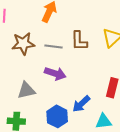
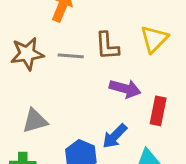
purple arrow: (55, 74) -> (125, 89), moved

